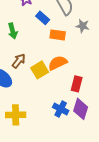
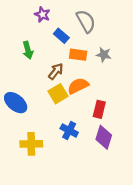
gray star: (83, 26) -> (104, 55), moved
brown arrow: (19, 61) -> (56, 71), moved
blue cross: (61, 109) -> (69, 130), moved

